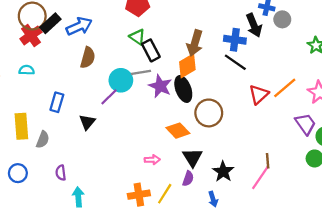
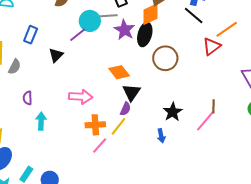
orange line: (285, 88) -> (227, 29), moved
black ellipse: (183, 89) -> (145, 35), turned 30
orange diamond: (178, 131) -> (119, 72), moved
black triangle: (193, 157) -> (131, 92), moved
pink arrow: (152, 160) -> (81, 97), moved, size x1.6
purple semicircle: (188, 179) -> (125, 109), moved

